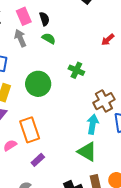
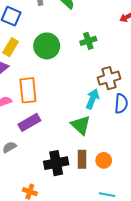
green cross: (76, 70) -> (88, 41), turned 35
purple rectangle: (38, 160) -> (29, 122), size x1.5

